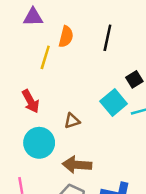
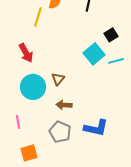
brown triangle: (72, 121) -> (58, 79), moved, turned -32
brown arrow: (77, 165) -> (64, 105), size x0.7

